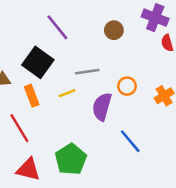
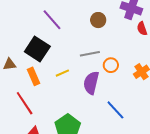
gray line: (87, 72) -> (90, 54), moved

